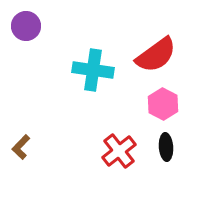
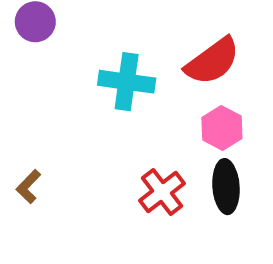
black ellipse: (166, 147) -> (226, 187), size x1.4

